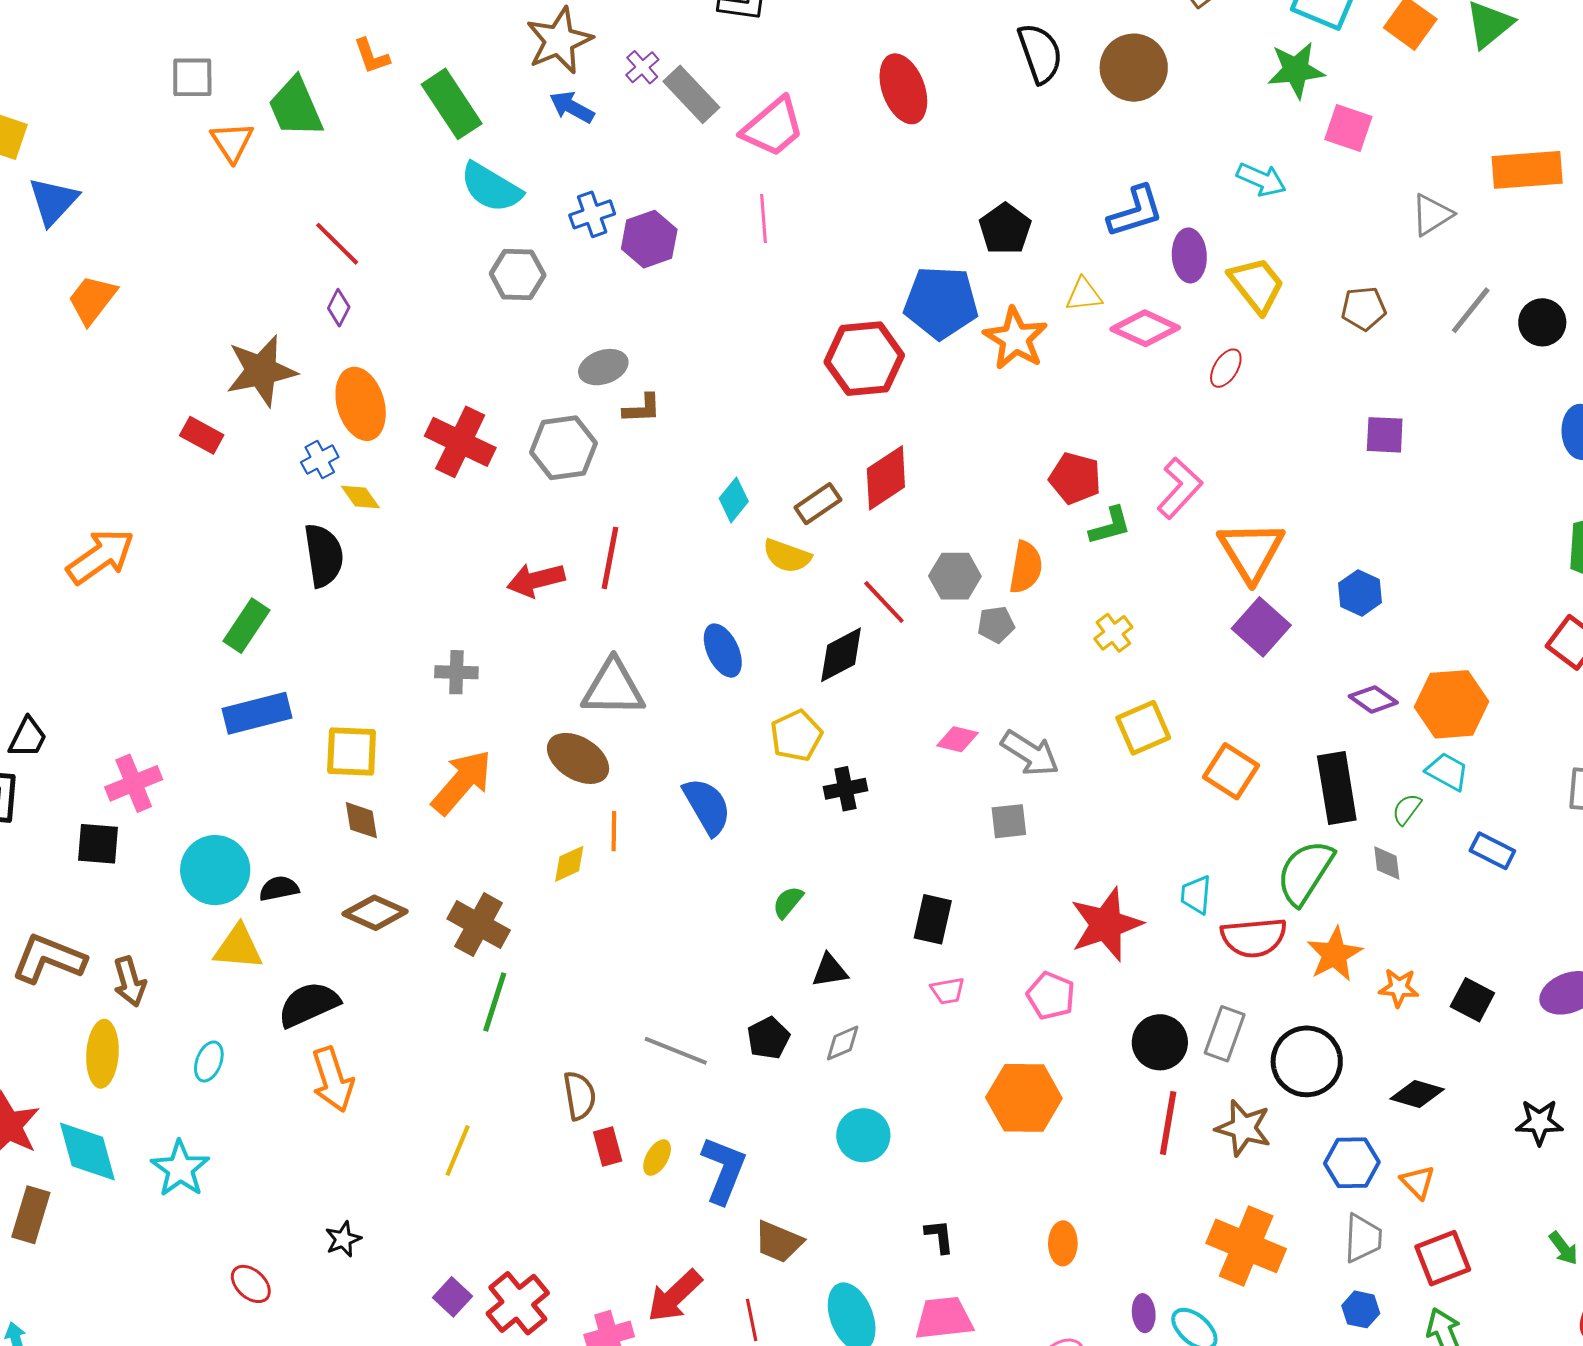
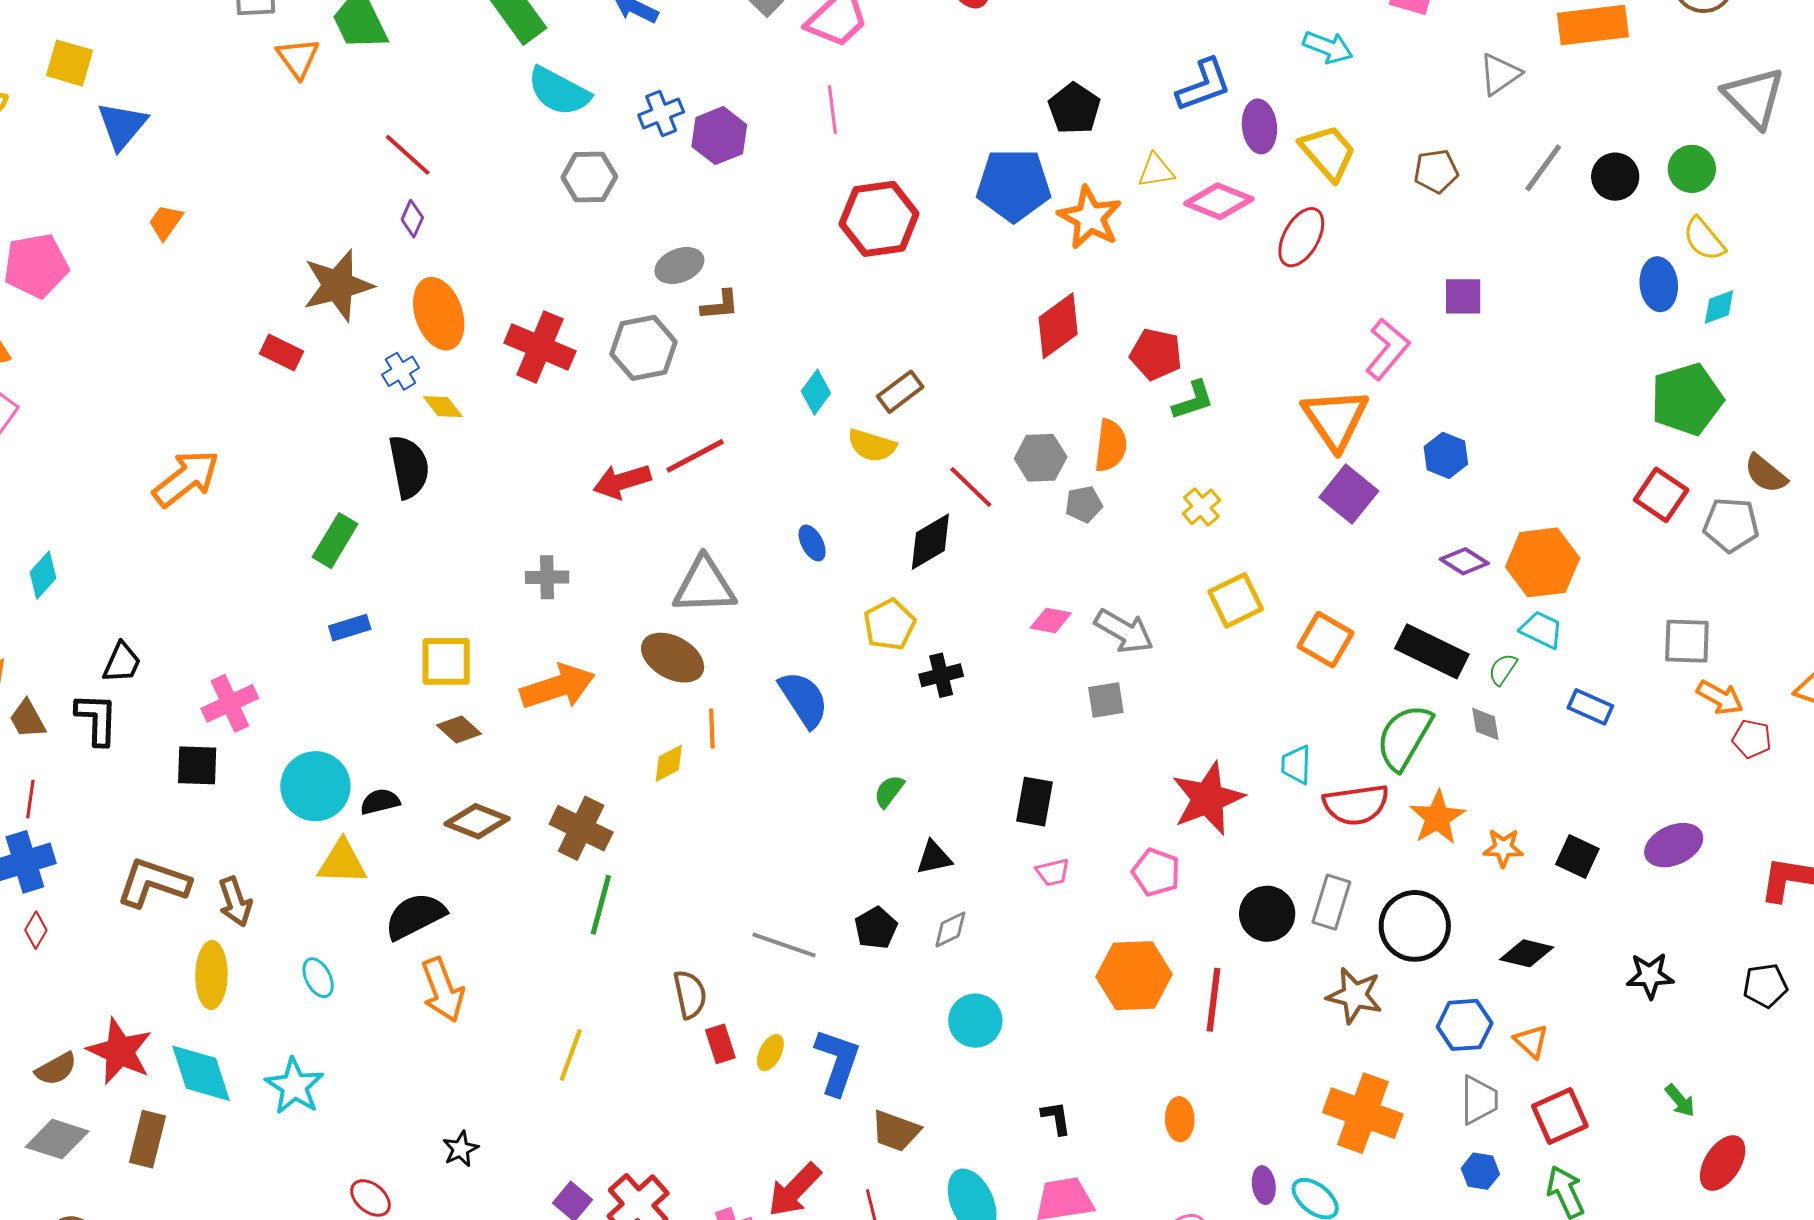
orange trapezoid: (92, 300) -> (166, 222), size x0.7
red hexagon: (864, 359) -> (879, 219), moved
red ellipse: (1226, 368) -> (1301, 237), size x1.5
red diamond: (886, 478) -> (1058, 326), moved
pink L-shape: (1180, 488) -> (1387, 349), moved
red line: (610, 558) -> (695, 456), turned 54
blue ellipse: (723, 651) -> (812, 543), size x0.7
blue rectangle: (257, 713) -> (350, 628), size x0.6
orange arrow: (462, 782) -> (558, 687), turned 34
black rectangle: (1337, 788) -> (1432, 651), turned -52
brown diamond: (361, 820) -> (459, 729), turned -36
cyan ellipse: (209, 1061) -> (318, 978), turned -45
red line: (1168, 1123) -> (1213, 1000), moved

